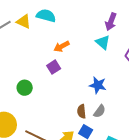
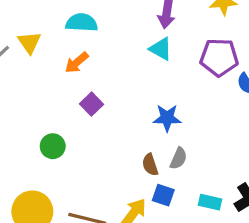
cyan semicircle: (46, 16) -> (82, 23), moved
yellow triangle: (24, 22) -> (29, 42), turned 42
orange arrow: (62, 46) -> (77, 63), moved

